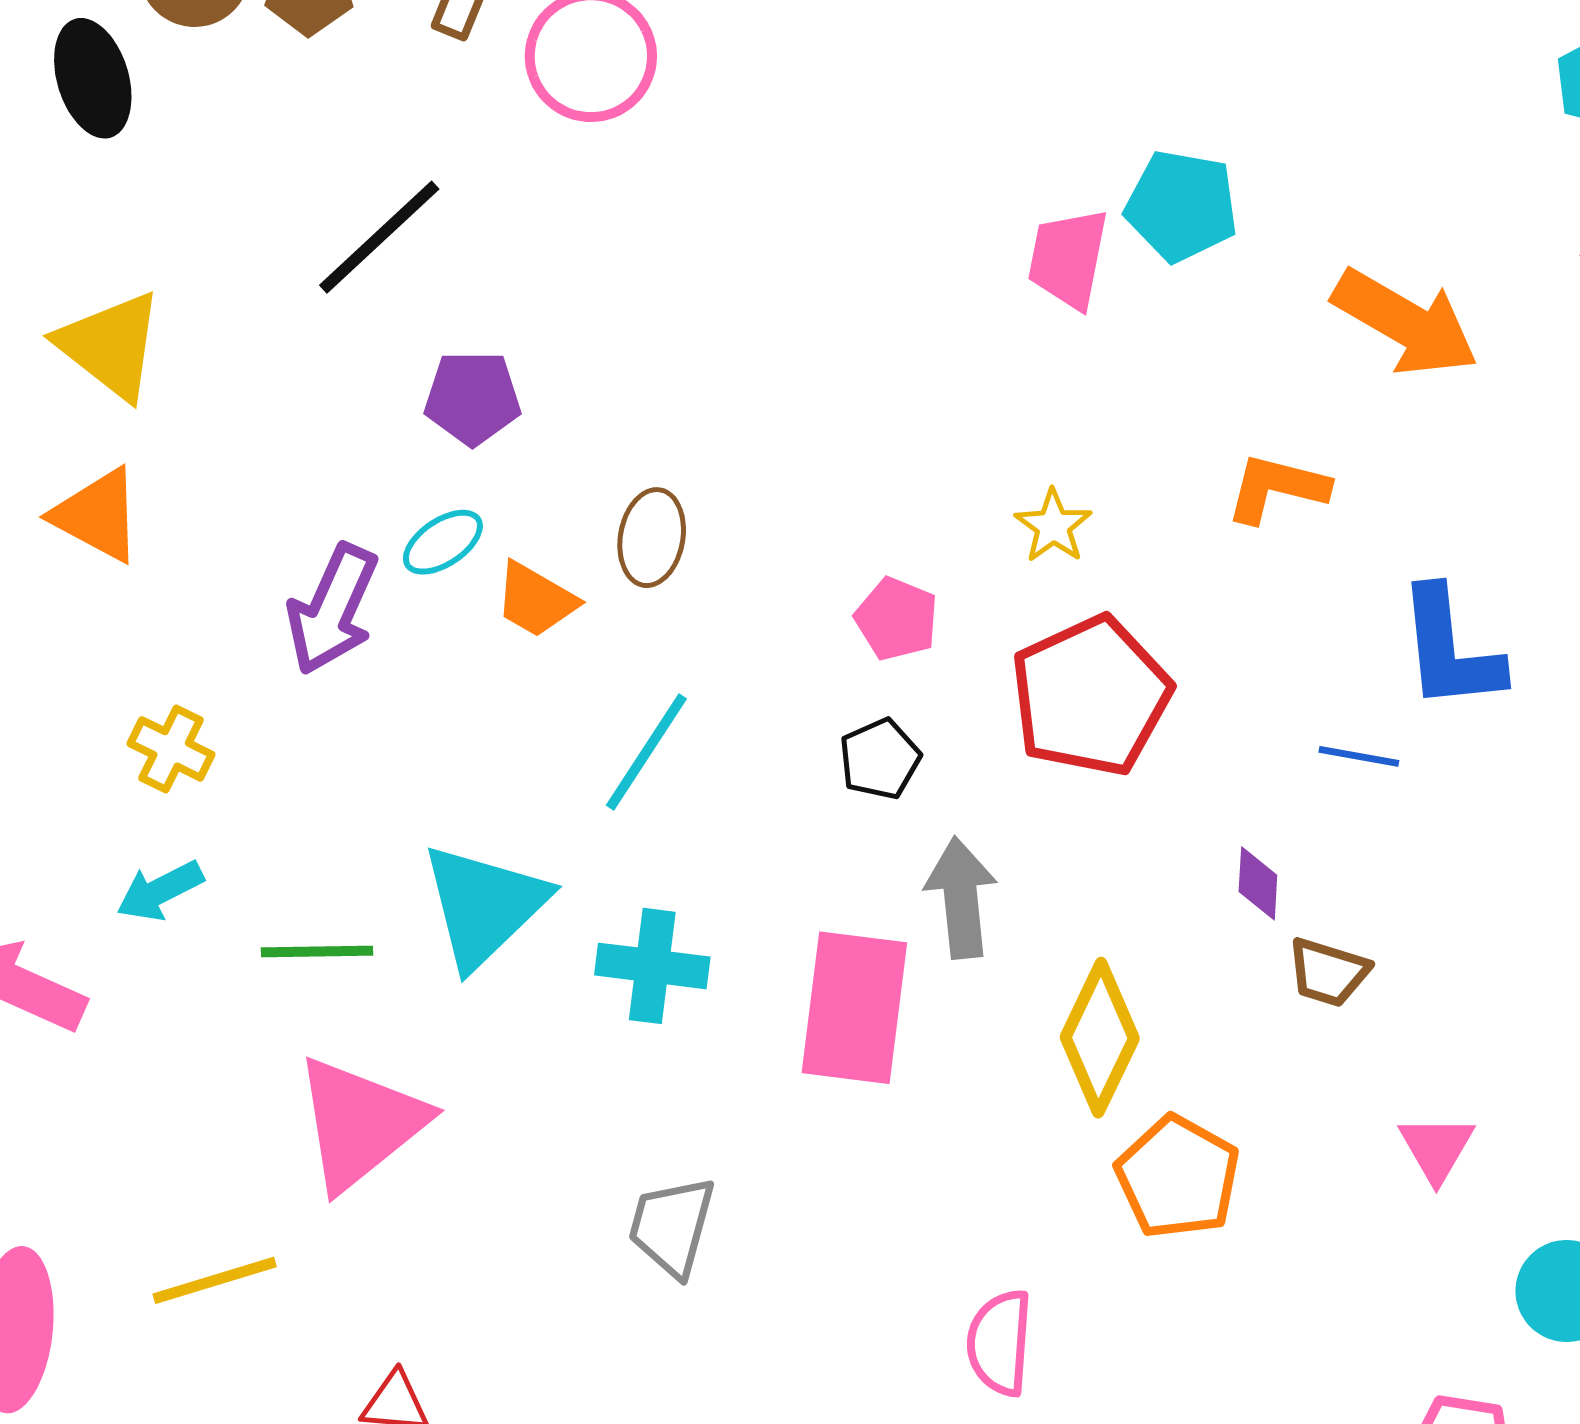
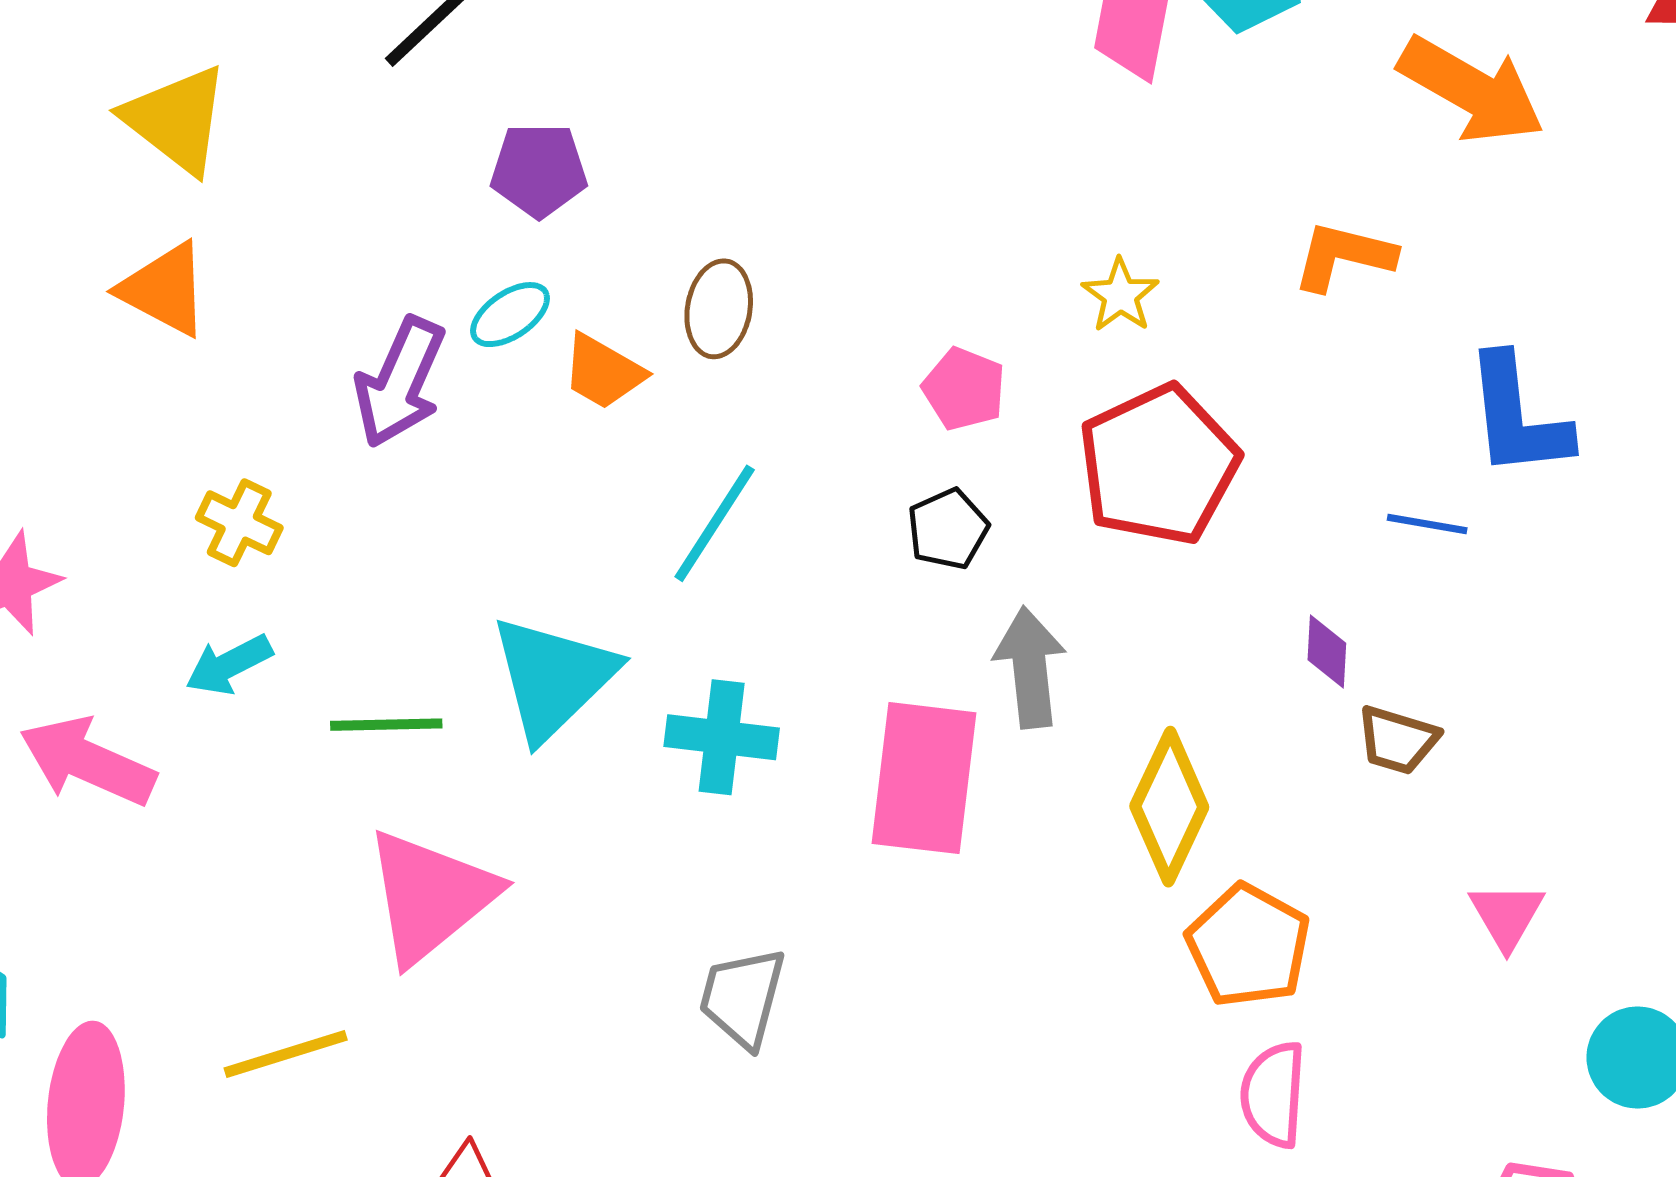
pink semicircle: (1000, 1343) -> (1273, 1094), moved

